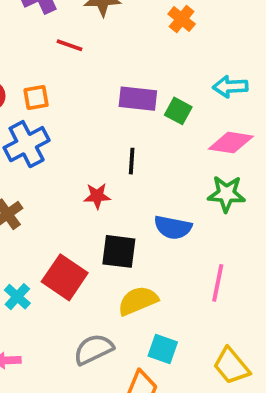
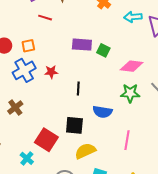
cyan arrow: (230, 87) -> (133, 17), moved
black line: (132, 161) -> (78, 88), moved
red star: (97, 196) -> (51, 72), moved
cyan cross: (17, 297) -> (27, 158), moved

